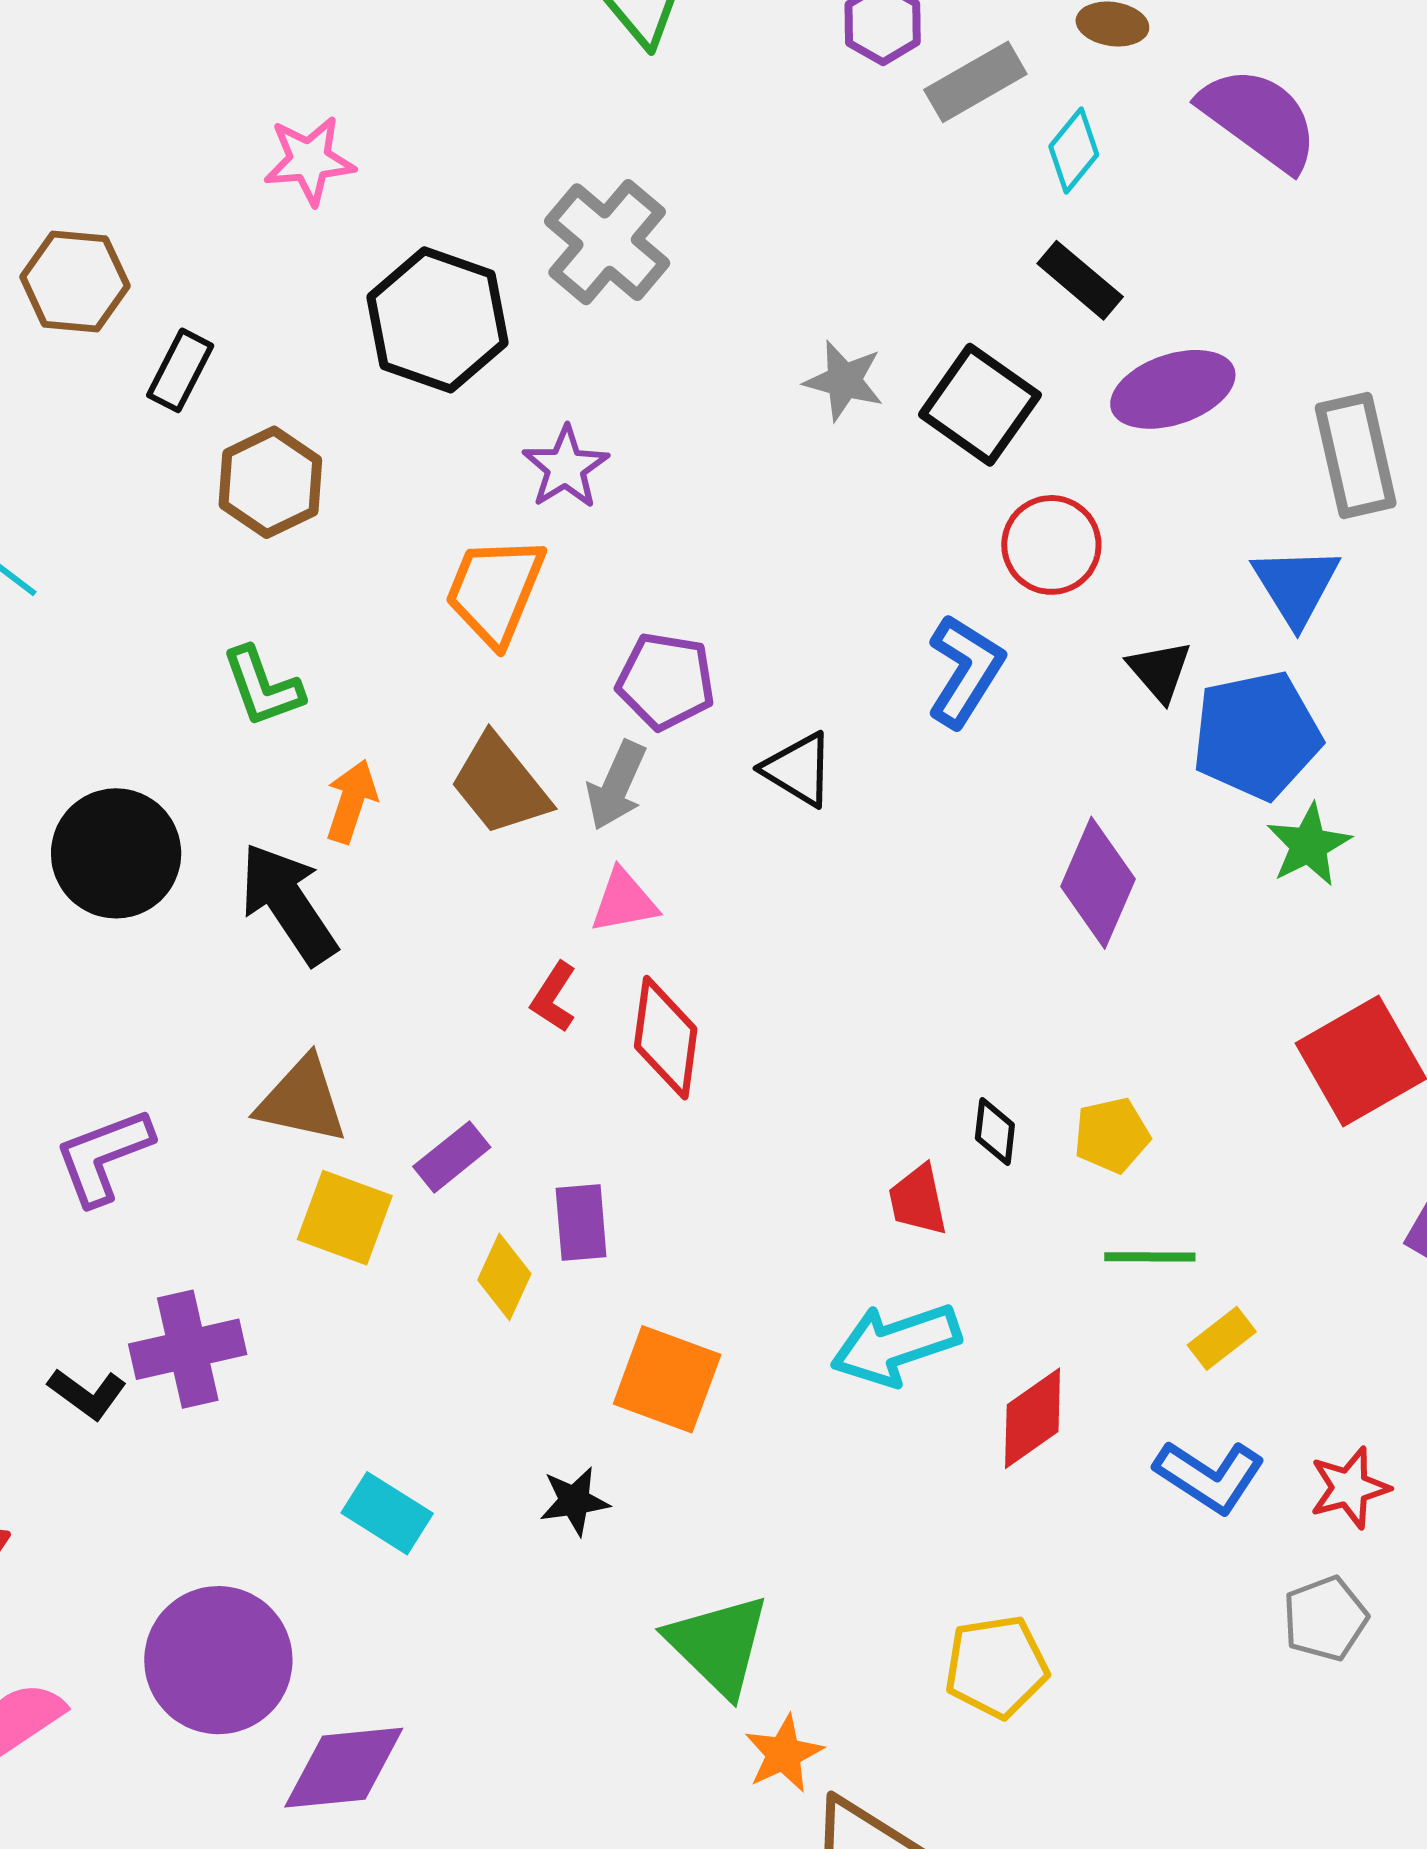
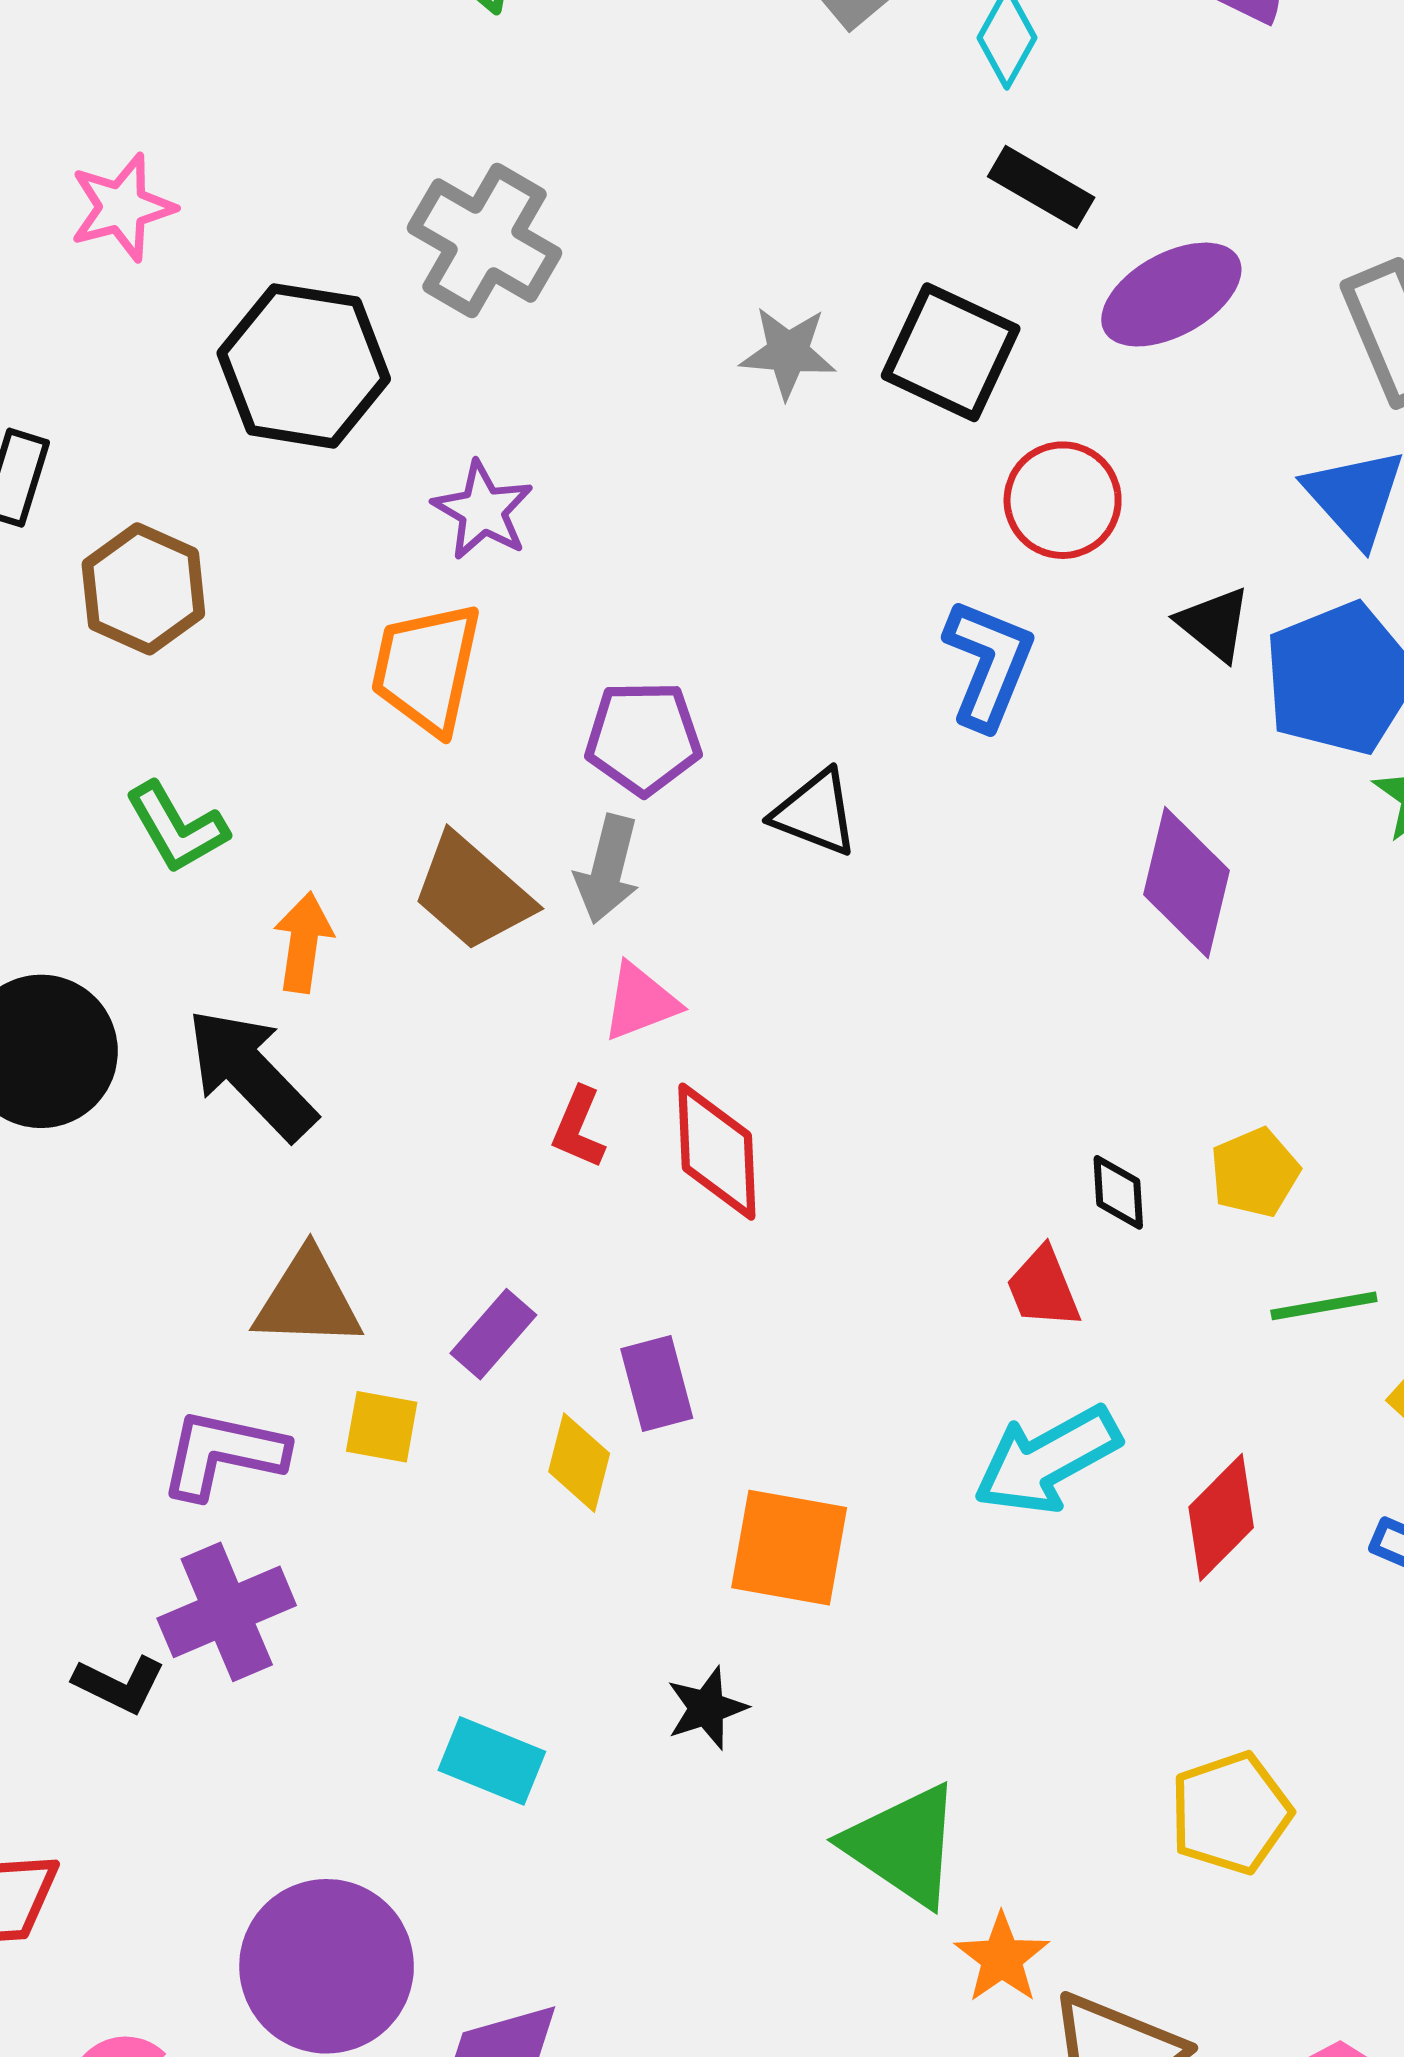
purple L-shape: (103, 1156) -> (223, 1454), moved, turned 43
yellow square: (345, 1218) -> (382, 1427), size x0.7

